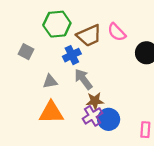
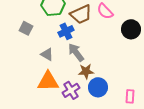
gray triangle: (50, 81) -> (47, 54), turned 40
purple cross: (93, 116) -> (71, 90), moved

